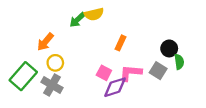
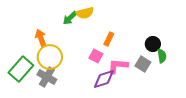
orange arrow: (45, 42) -> (41, 38), turned 120
yellow circle: (55, 63) -> (50, 57), size x1.6
pink square: (104, 73) -> (96, 56), moved

